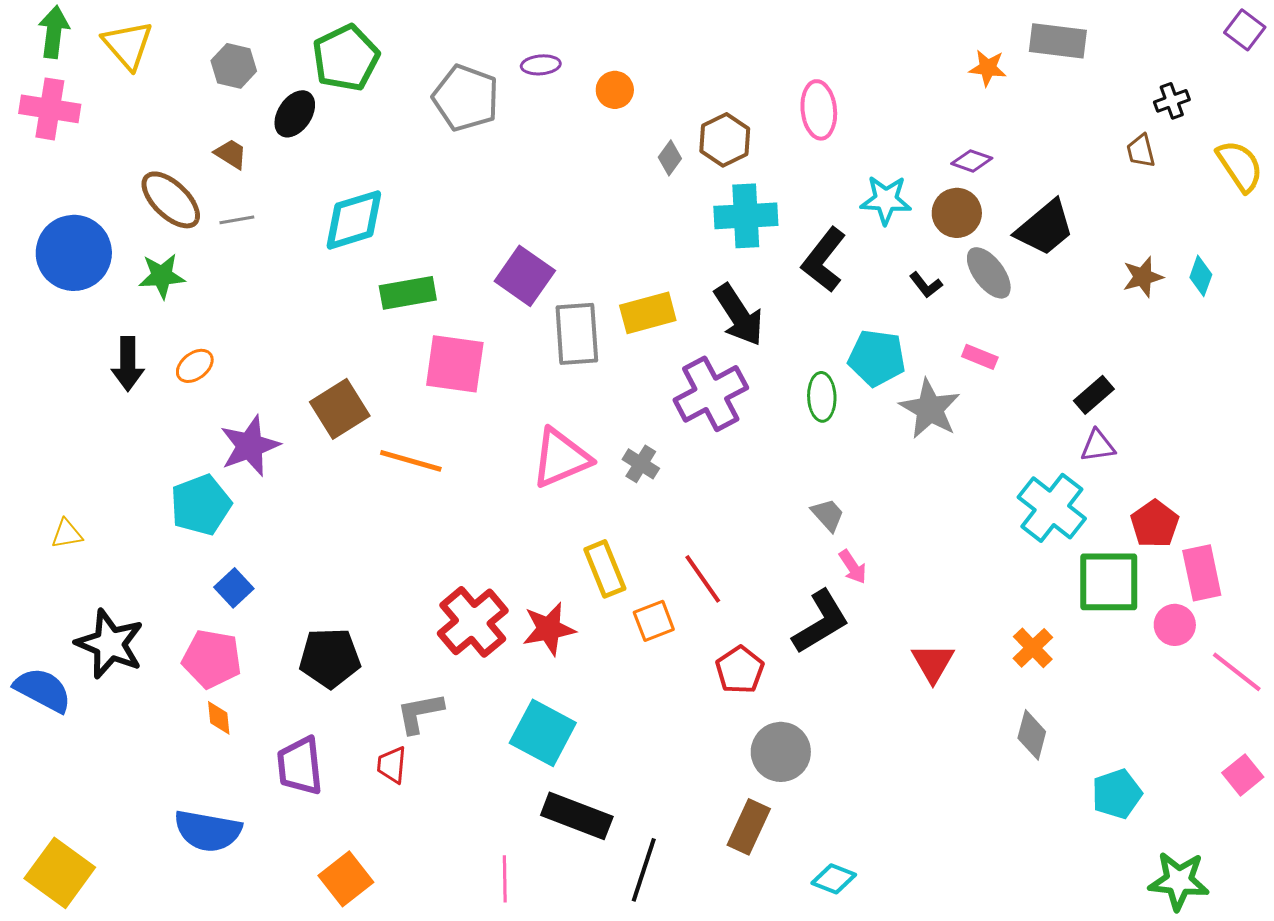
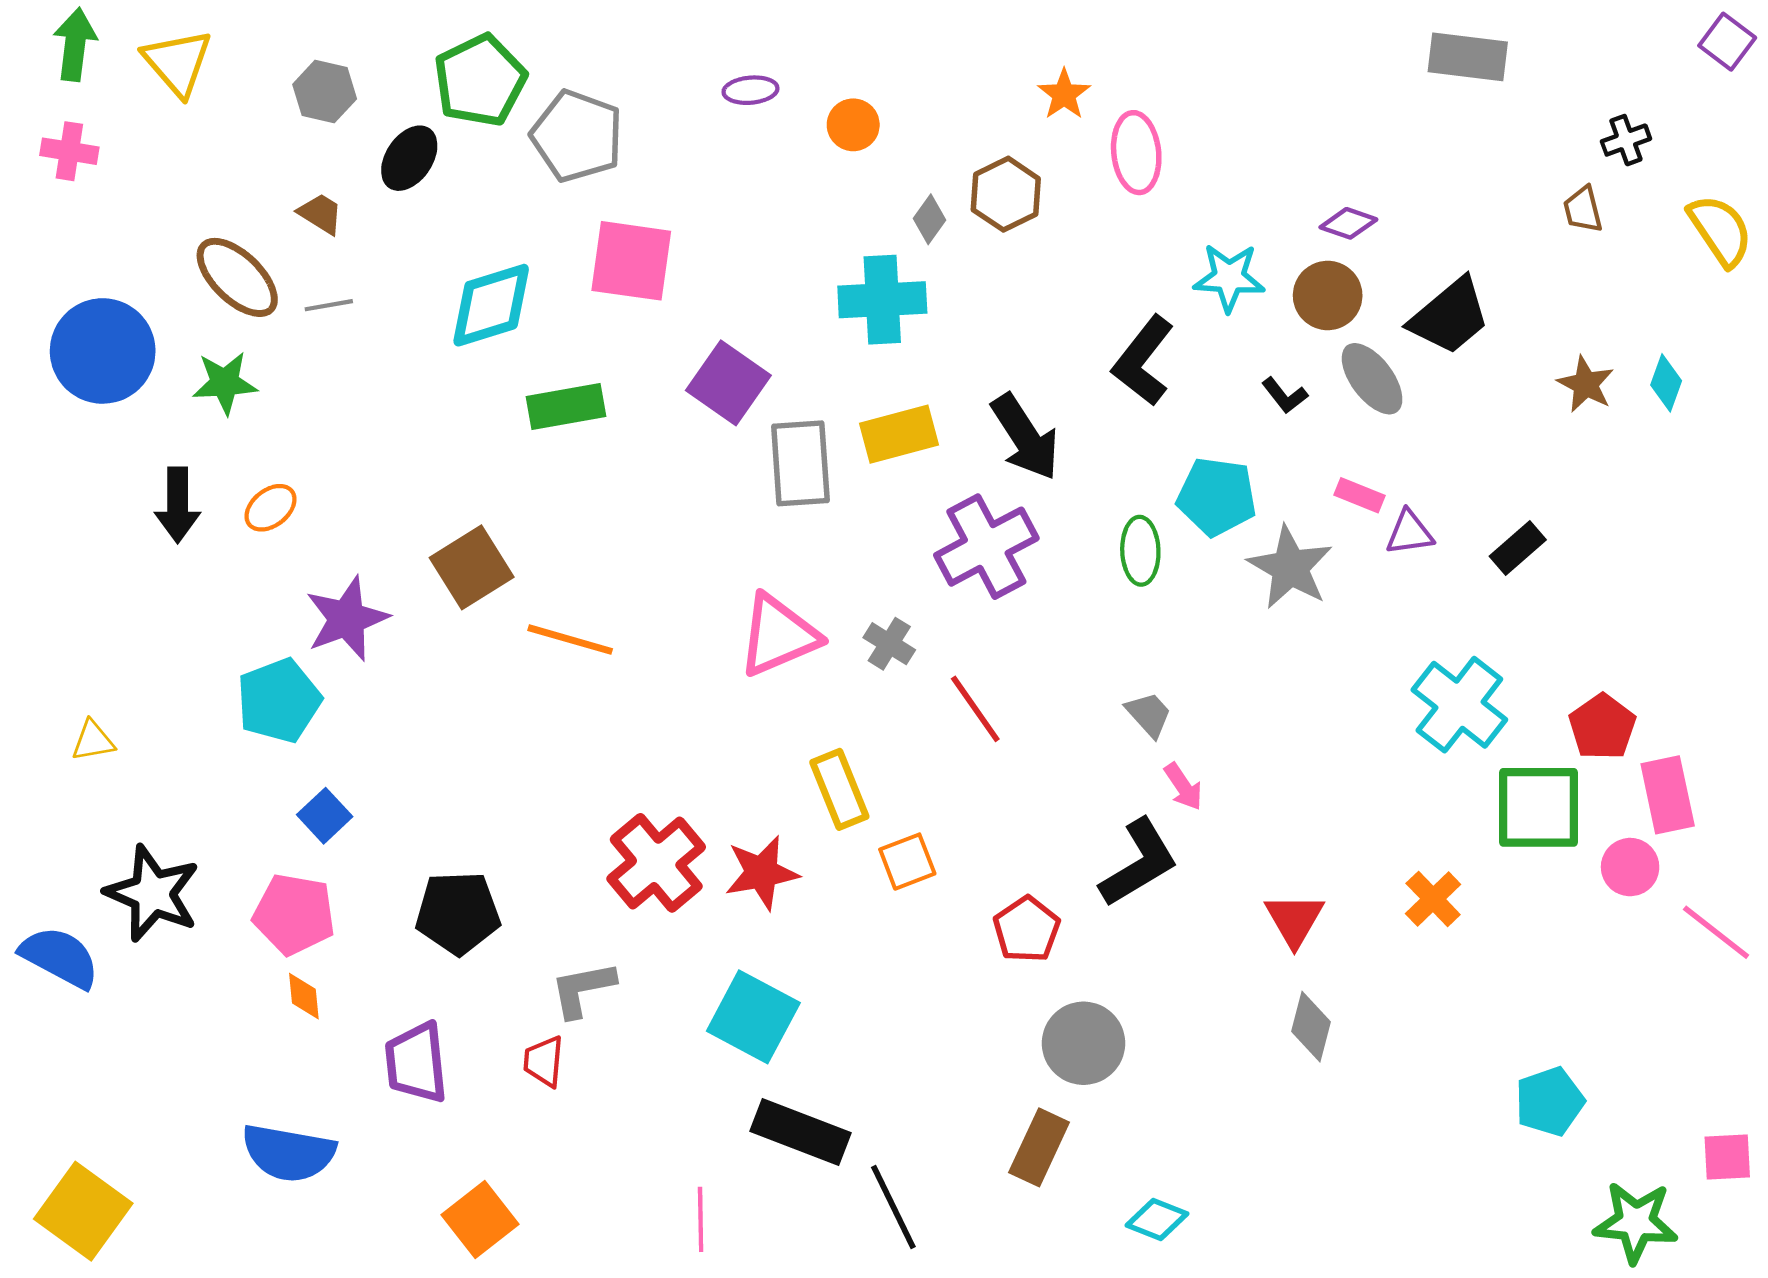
orange star: (988, 68) -> (1064, 94), moved, turned 30
gray pentagon: (466, 98) -> (577, 136), moved
pink cross: (50, 109) -> (69, 151), size x0.7
cyan cross: (746, 216) -> (882, 300), moved
brown star: (1143, 277) -> (1586, 384), turned -30
pink square: (455, 364) -> (631, 261), moved
purple triangle: (1098, 446) -> (1409, 533), moved
red line: (703, 579) -> (975, 709), moved
gray diamond: (1032, 735) -> (1311, 1027), moved
pink square: (1243, 775) -> (1727, 1157), moved, turned 36
black line: (644, 870) -> (893, 1207), turned -44

